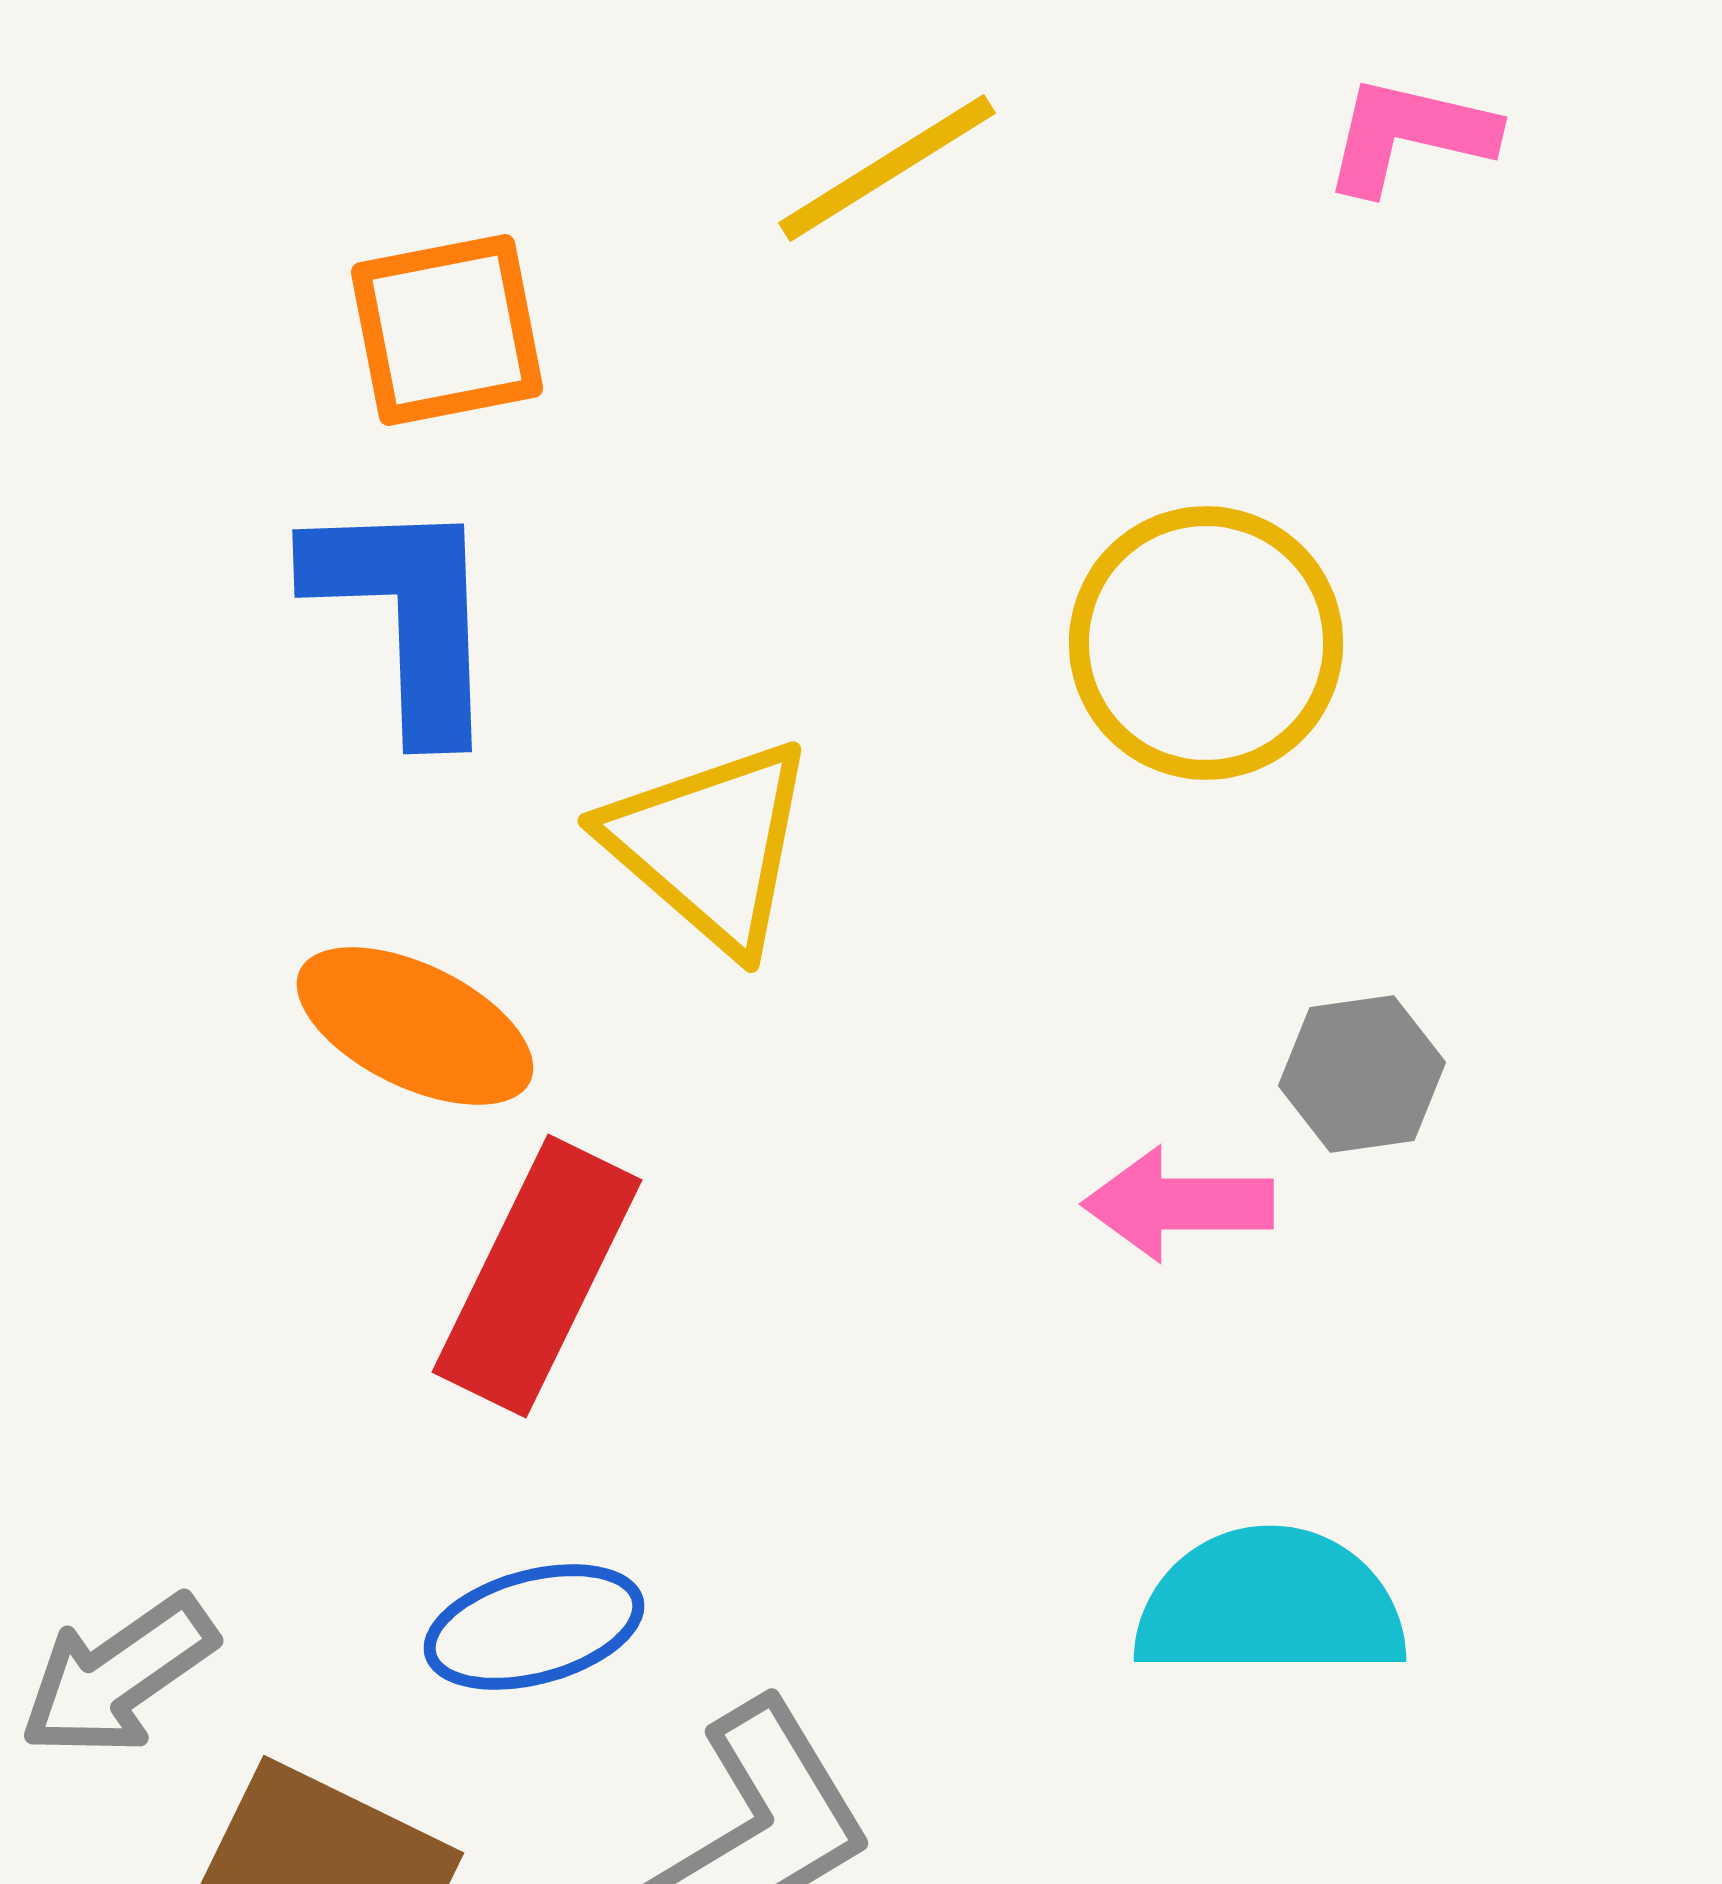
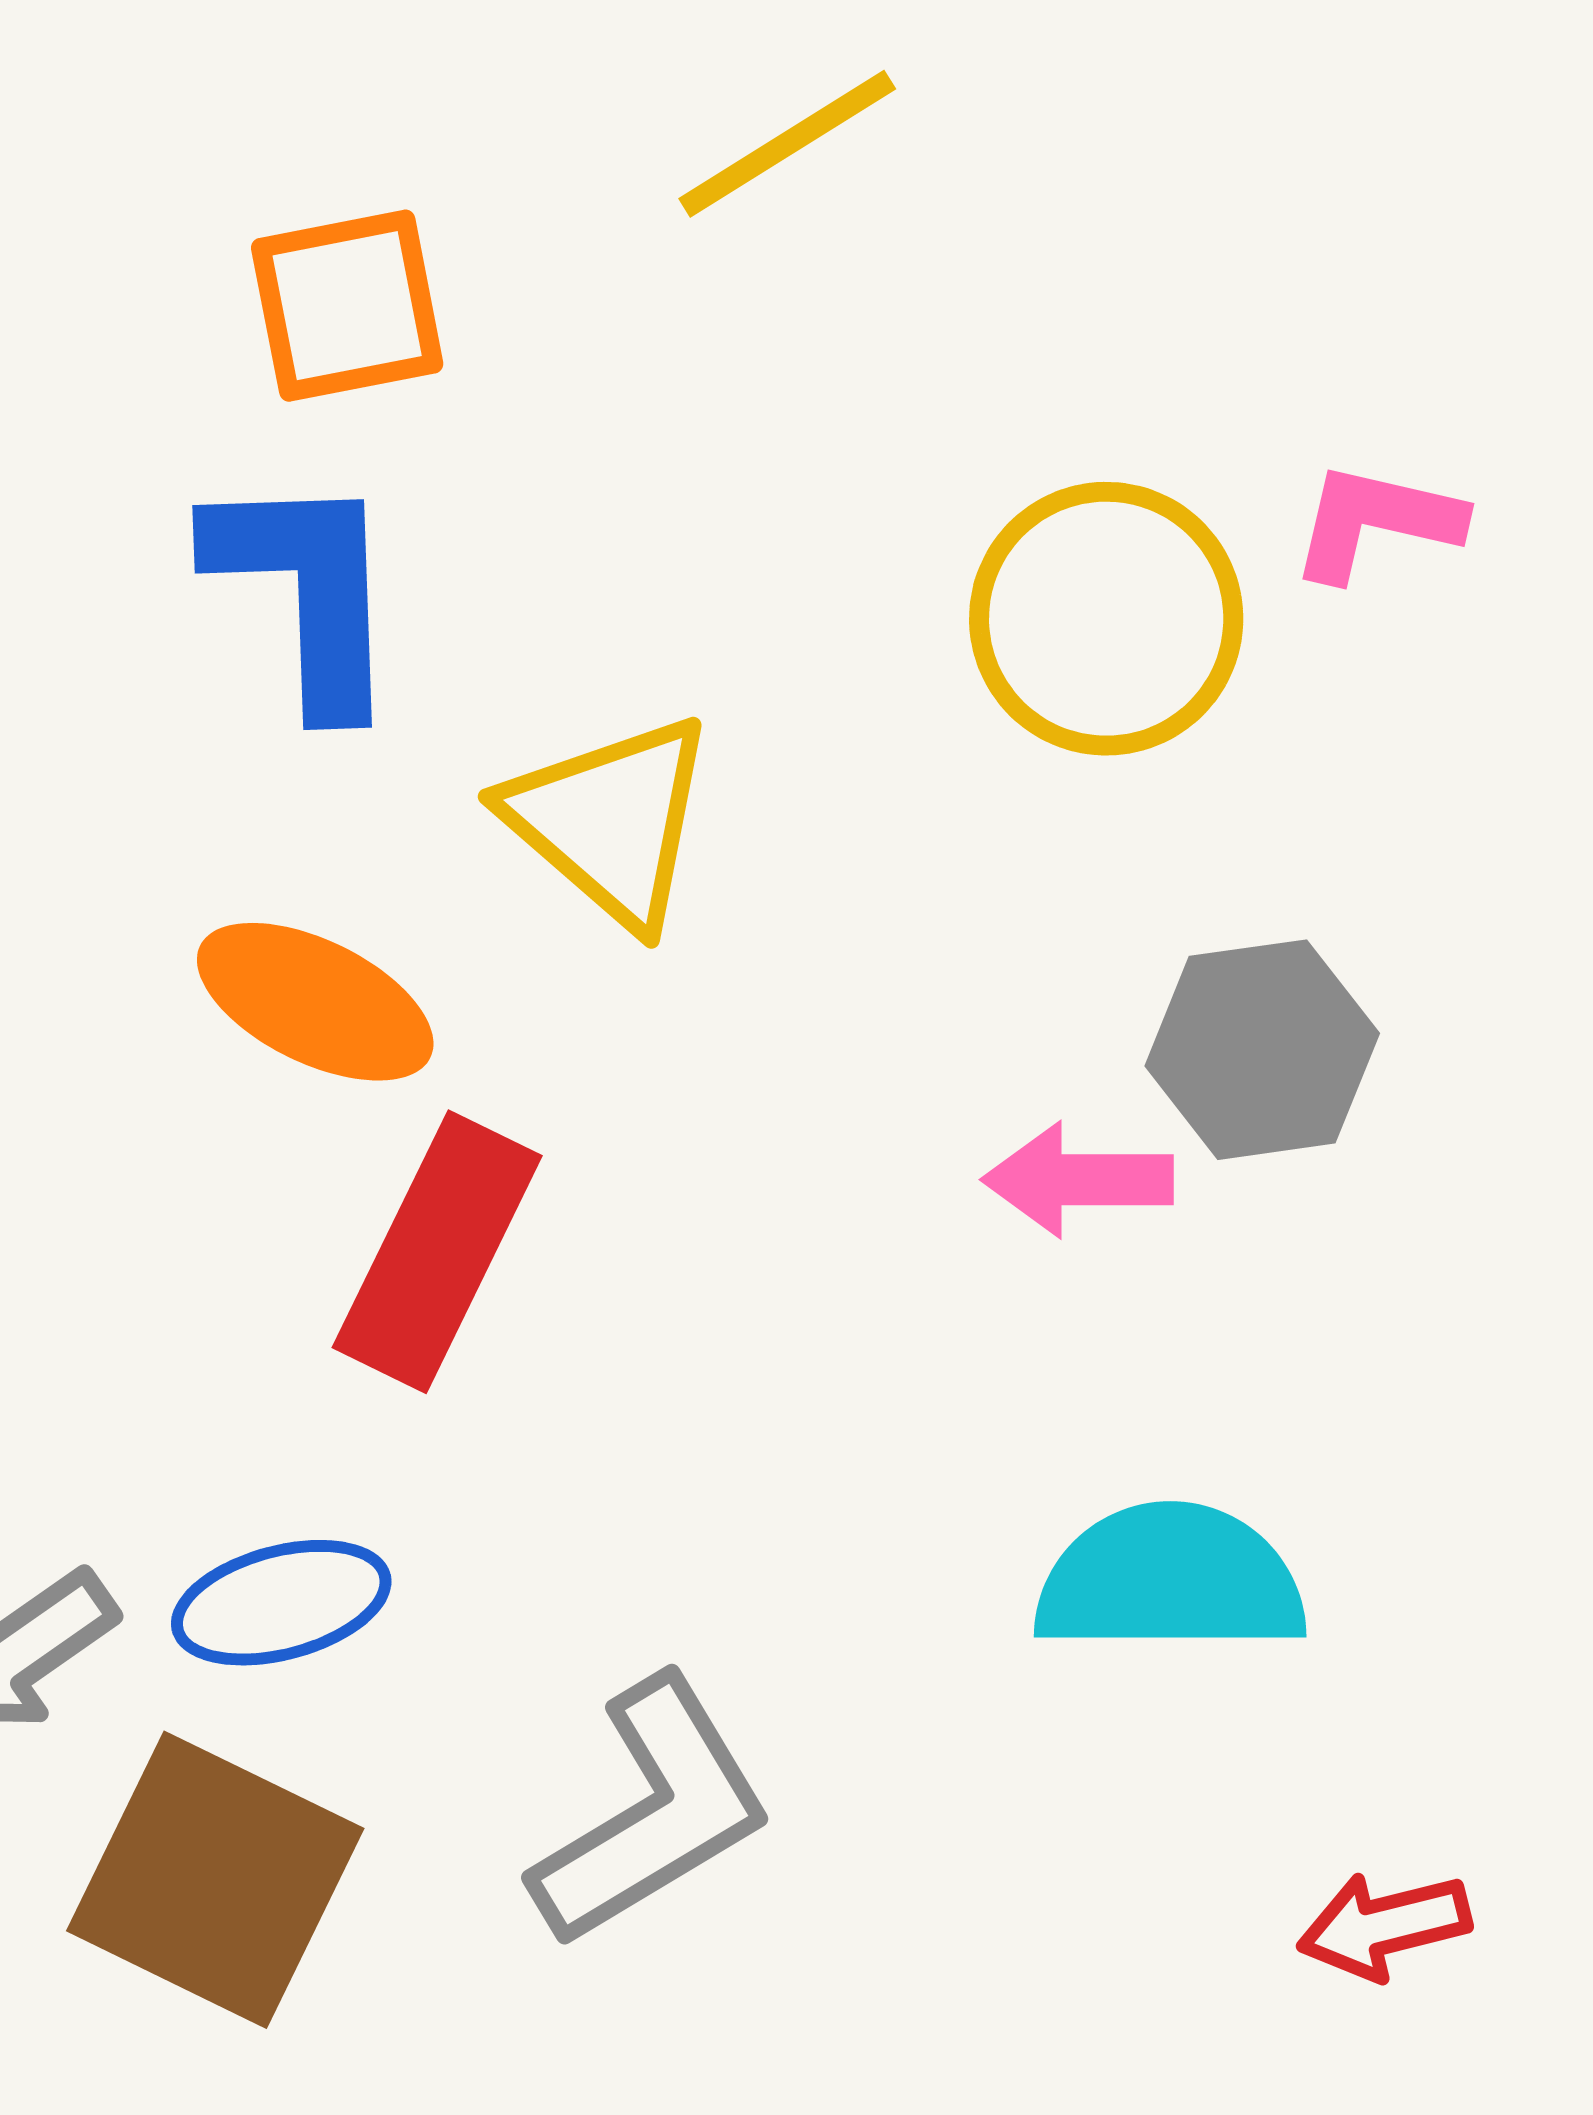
pink L-shape: (1409, 135) -> (1376, 522), moved
gray hexagon: (1362, 1074) -> (1262, 1050), size x1.4
blue ellipse: (534, 1627) -> (281, 1603), moved

